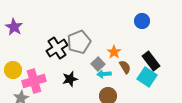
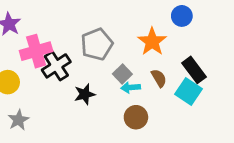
black cross: (57, 48) -> (56, 66), moved
orange star: (114, 52) -> (152, 42), moved, size x1.5
pink cross: (34, 81) -> (36, 51), moved

